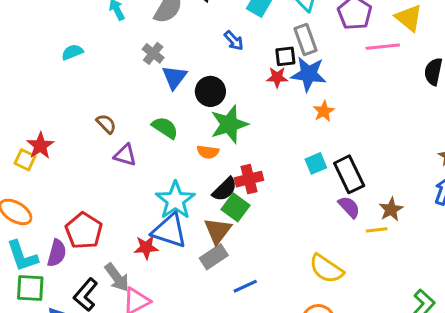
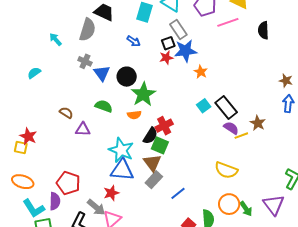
yellow line: (377, 230) -> (241, 136), moved
red star: (146, 247) -> (111, 193), moved

